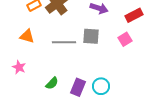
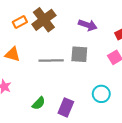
cyan circle: (101, 86) -> (101, 94), moved

